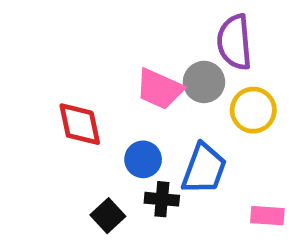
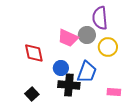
black cross: (162, 199) -> (69, 85), size x1.5
black square: (108, 216) -> (32, 94), moved

